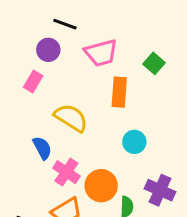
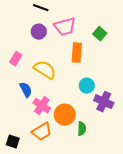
purple circle: (48, 50) -> (39, 32), moved
pink rectangle: (33, 82) -> (16, 59), moved
purple cross: (160, 190) -> (104, 102), moved

